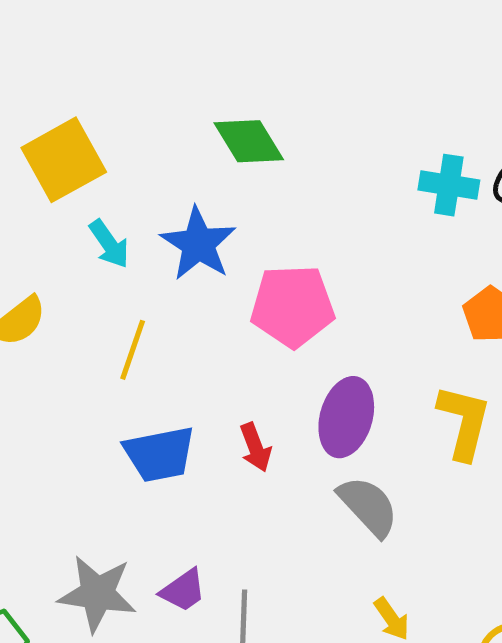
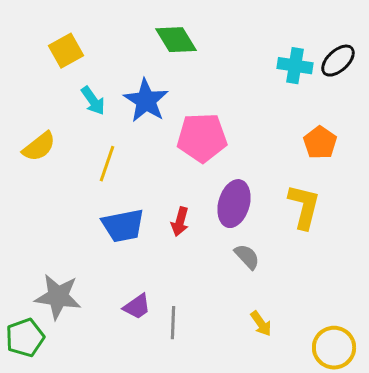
yellow square: (64, 160) -> (66, 51), size x0.7
red arrow: (255, 447) -> (180, 222), turned 36
gray semicircle: (368, 506) -> (247, 257), size x0.7
gray star: (97, 594) -> (58, 297), moved

